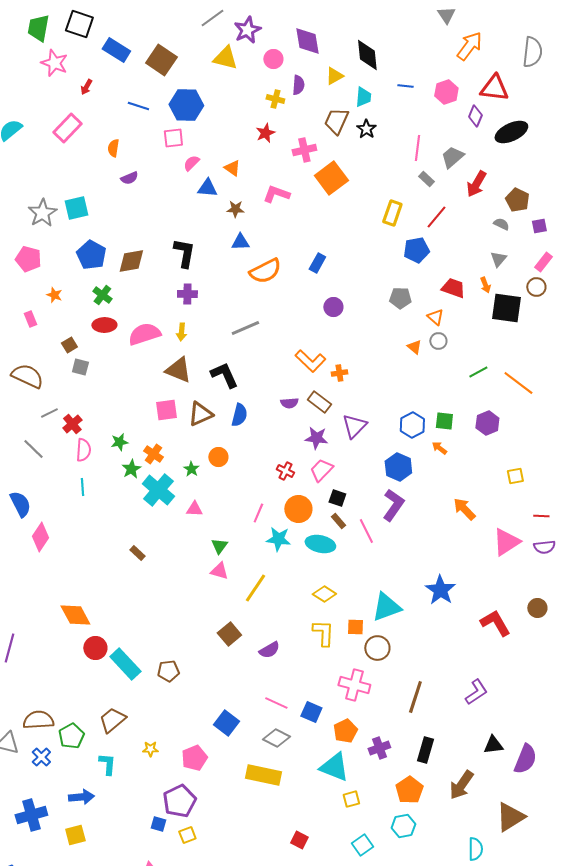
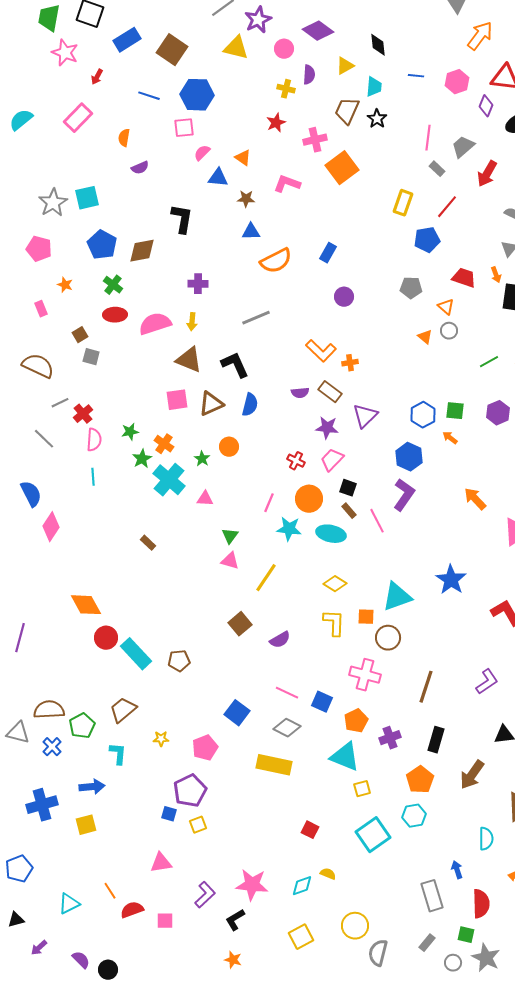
purple diamond: (307, 41) -> (318, 31), turned -44
blue rectangle: (116, 50) -> (127, 40), turned -64
black diamond: (367, 55) -> (378, 45), size x0.7
black L-shape: (184, 253) -> (182, 219), moved
cyan square: (362, 845) -> (373, 835), size x1.6

